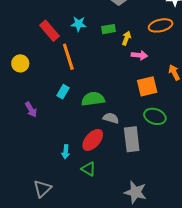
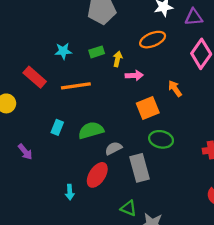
red rectangle: (49, 31) -> (35, 77), moved
orange line: (68, 57) -> (76, 86), moved, turned -72
gray semicircle: (111, 118) -> (113, 148), turned -35
green triangle: (89, 169) -> (129, 208), moved

